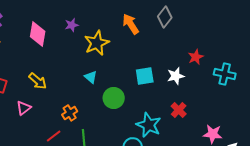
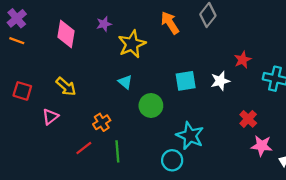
red cross: (179, 110) -> (248, 119), moved

